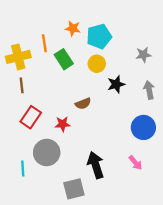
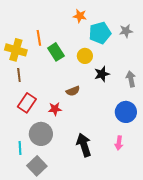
orange star: (73, 28) -> (80, 16), moved
cyan pentagon: (99, 36) -> (100, 33), moved
gray star: (143, 55) -> (126, 31), moved
yellow cross: (18, 57) -> (16, 50), turned 30
pink arrow: (135, 163) -> (119, 143), turned 48
gray square: (74, 189) -> (37, 166), moved, turned -30

